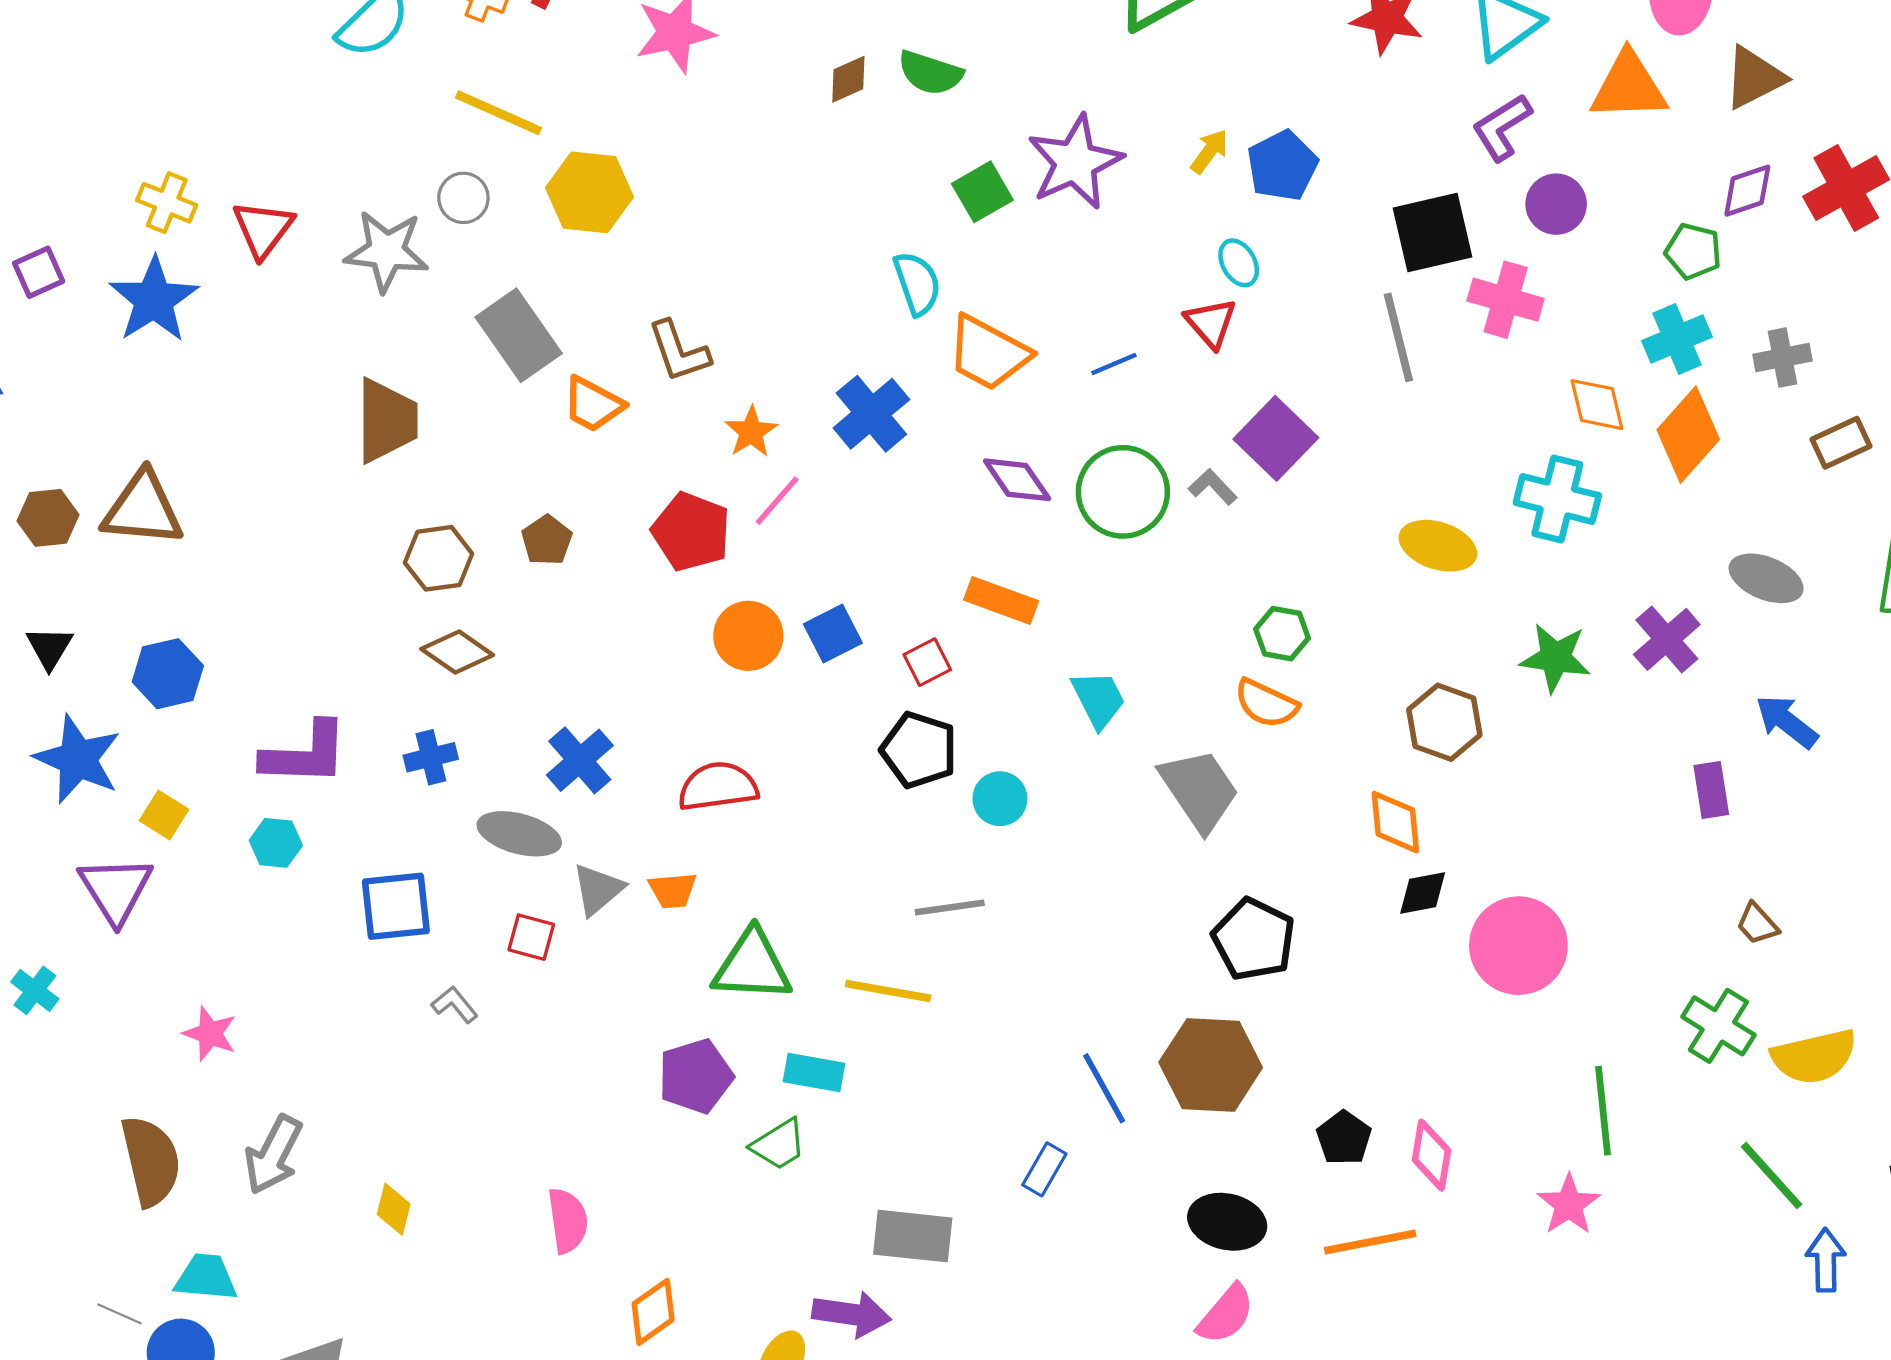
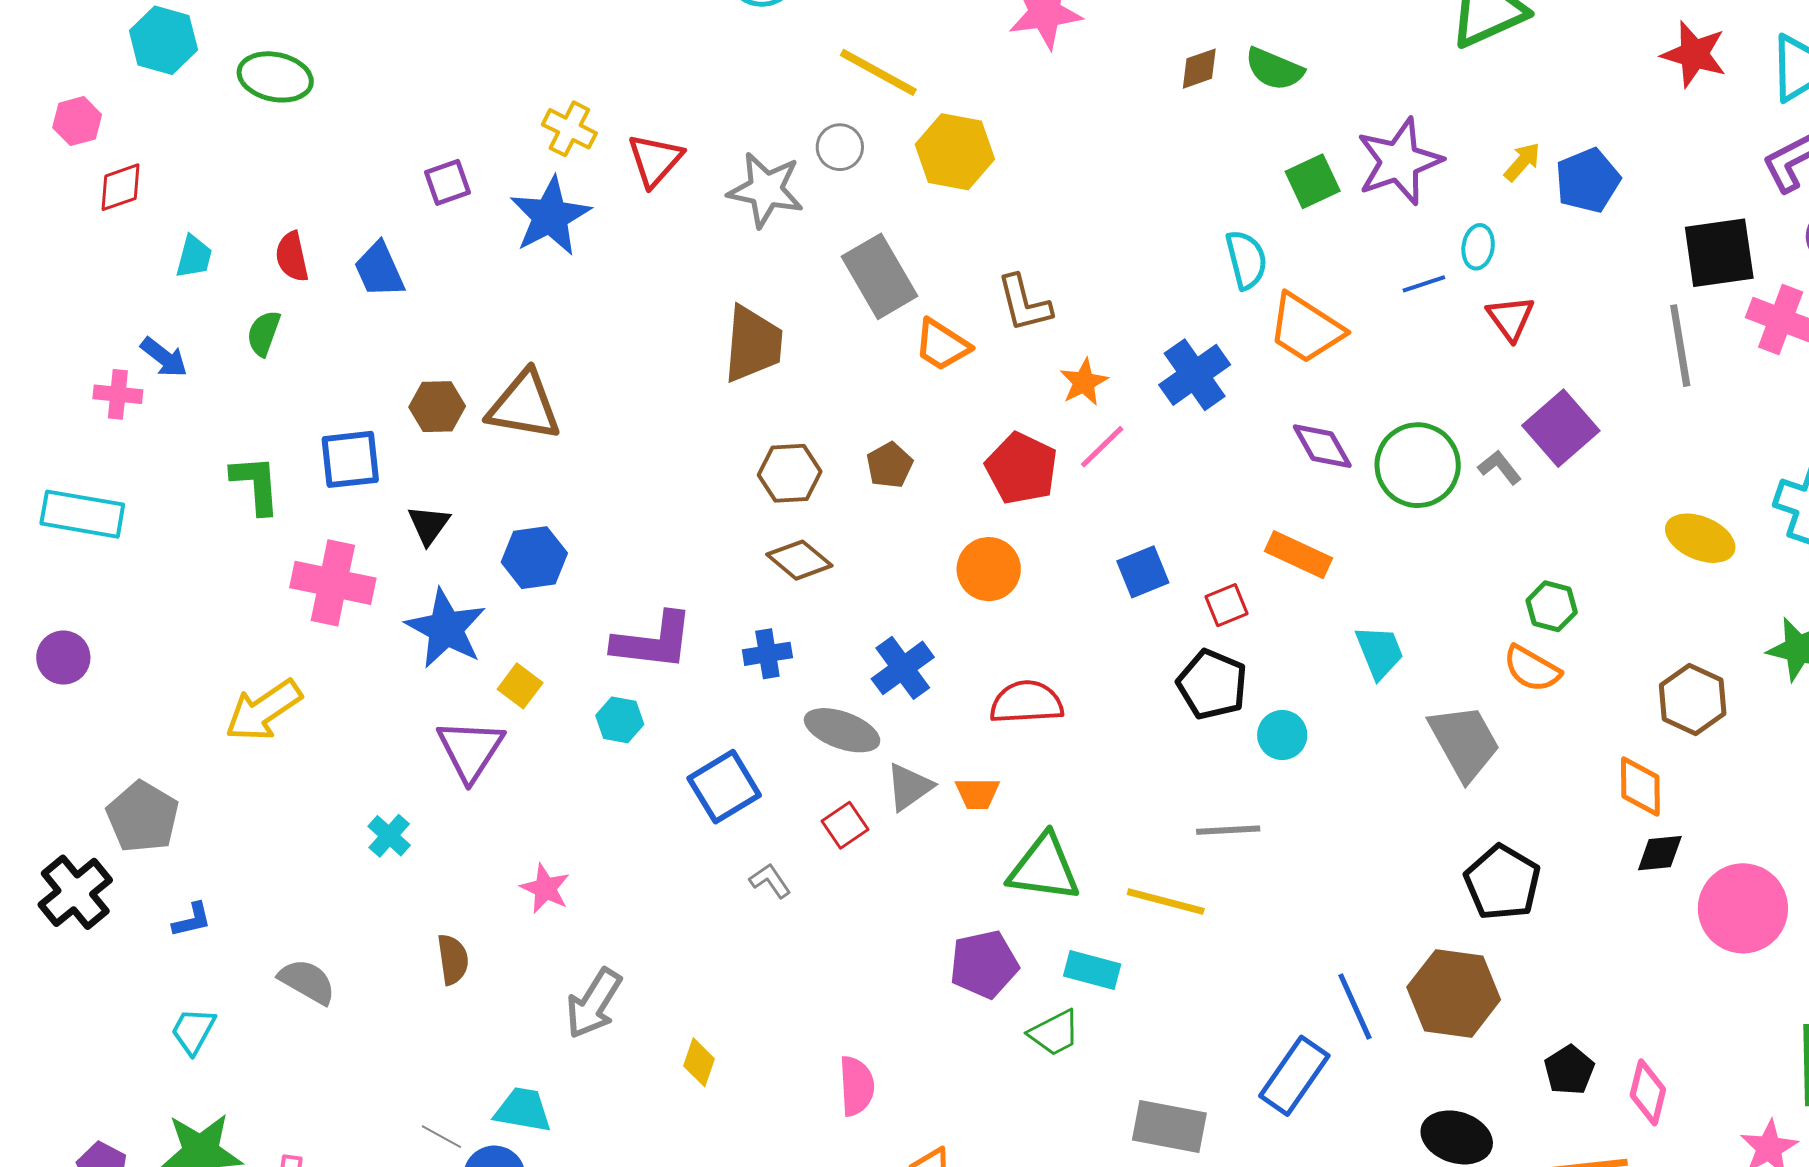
cyan ellipse: (1239, 263) -> (1478, 247), moved, turned 33
blue line: (1114, 364) -> (1424, 284), moved
orange circle: (748, 636) -> (989, 569), moved
blue square: (396, 906) -> (724, 787), turned -30
red square: (531, 937) -> (845, 825), turned 36
brown semicircle: (151, 1161) -> (453, 959), moved, size x0.6
blue rectangle: (1044, 1169) -> (1294, 1076), size x1.6

